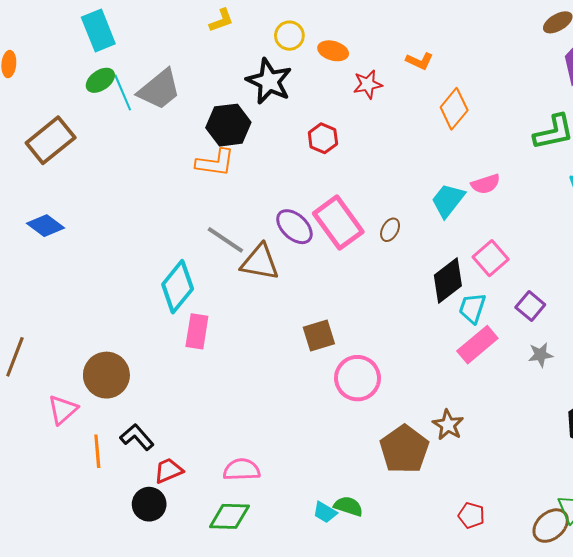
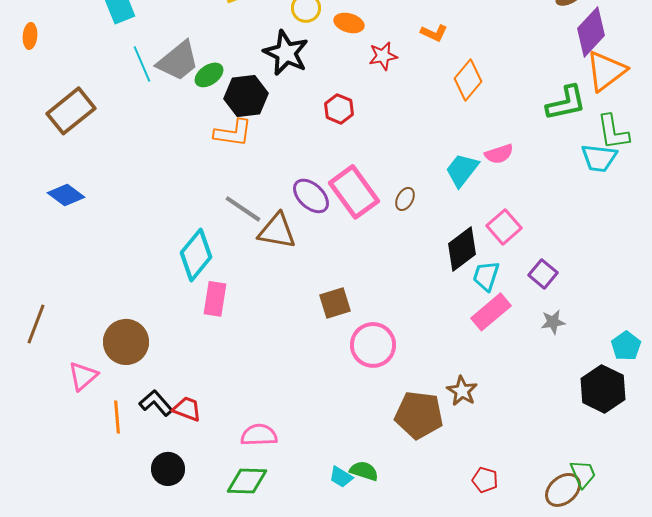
green ellipse: (100, 80) -> (209, 75), moved
brown pentagon: (404, 449) -> (419, 415), turned -30
red trapezoid: (168, 471) -> (187, 409), moved, turned 44

